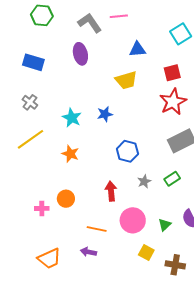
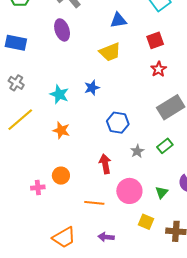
red star: (173, 102) -> (159, 69), size x0.6
purple arrow: (88, 252) -> (106, 237), moved
orange trapezoid: (49, 258) -> (64, 237), moved

